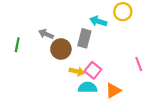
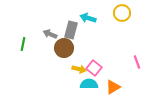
cyan arrow: (98, 21) -> (88, 18), moved
gray rectangle: (84, 38) -> (71, 30), moved

